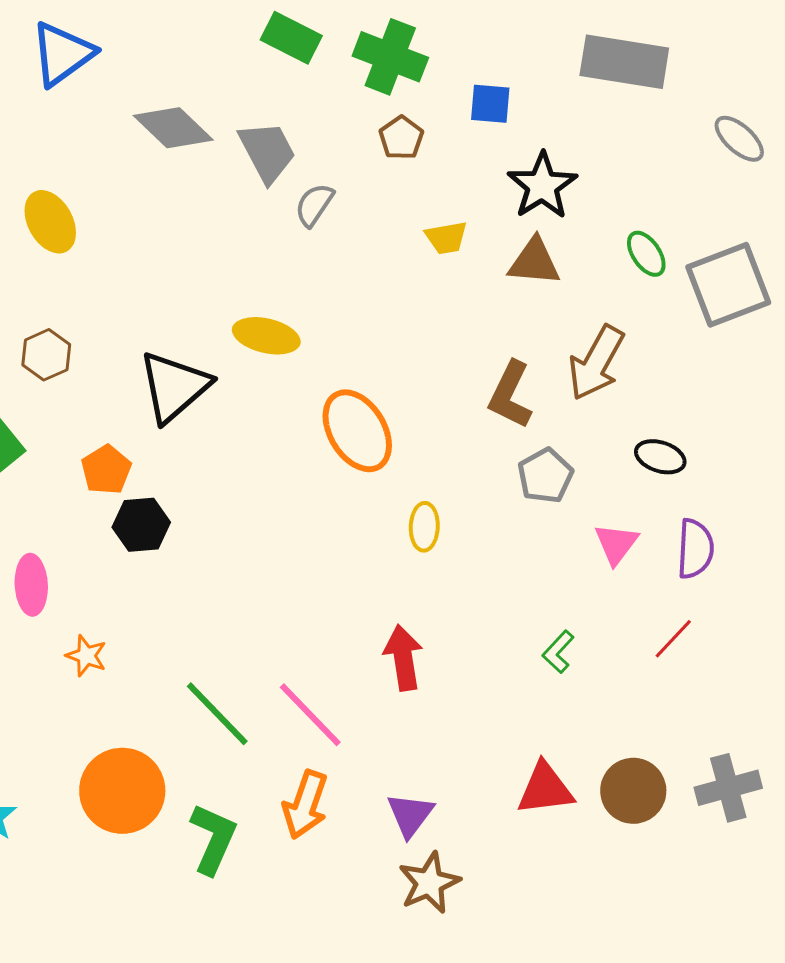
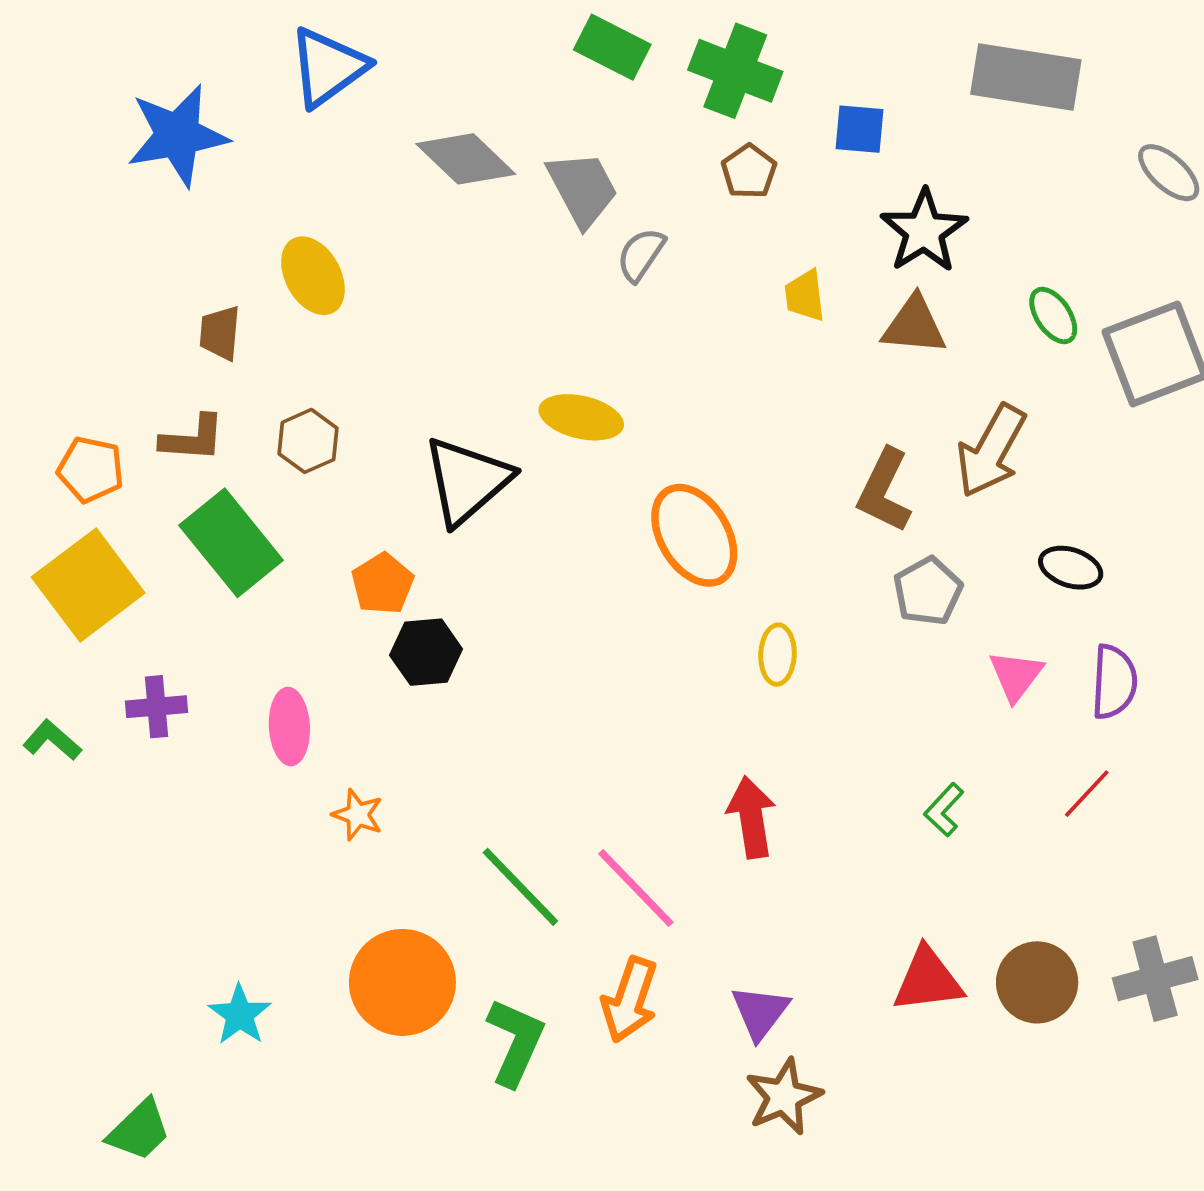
yellow trapezoid: (446, 238) -> (805, 296), turned 93

